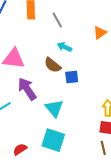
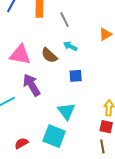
brown semicircle: (53, 65) -> (49, 55), moved
cyan triangle: (54, 108) -> (66, 111), moved

